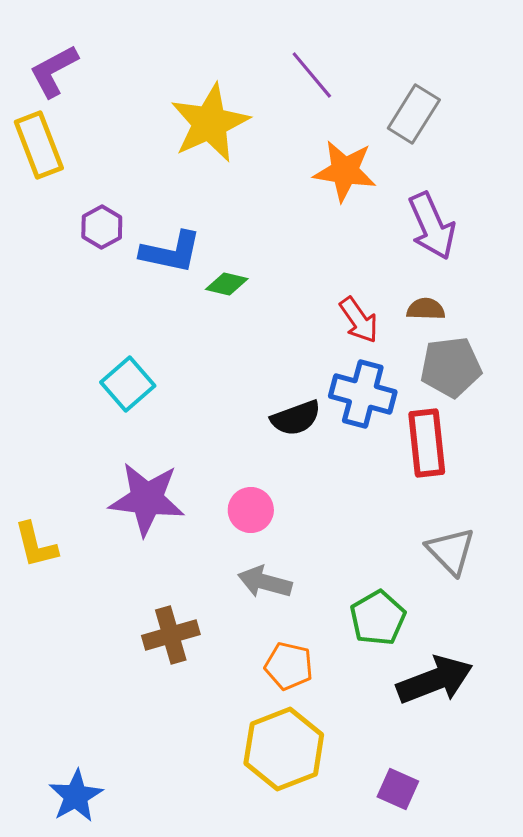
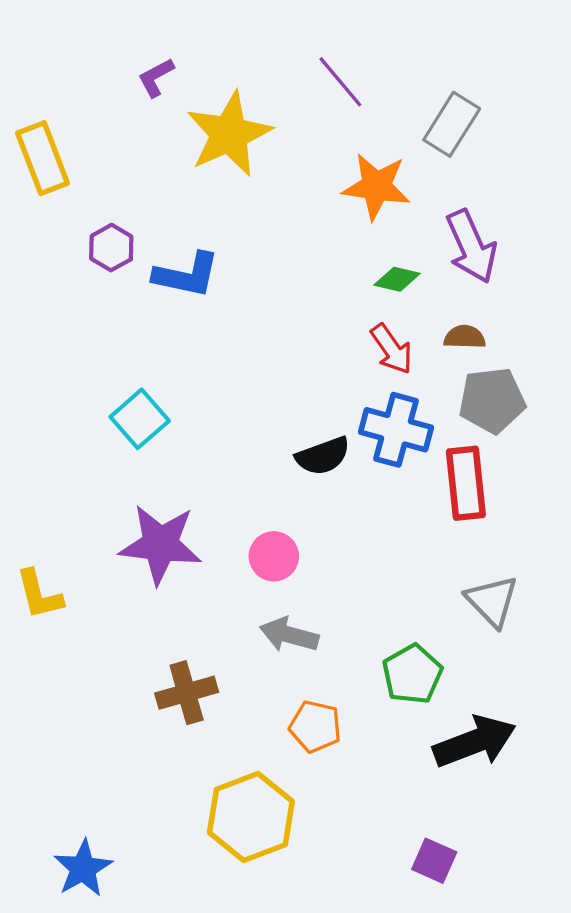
purple L-shape: (54, 71) -> (156, 77), moved, size x0.7
green diamond: (227, 284) -> (397, 279), moved
yellow hexagon: (284, 749) -> (251, 817), moved

